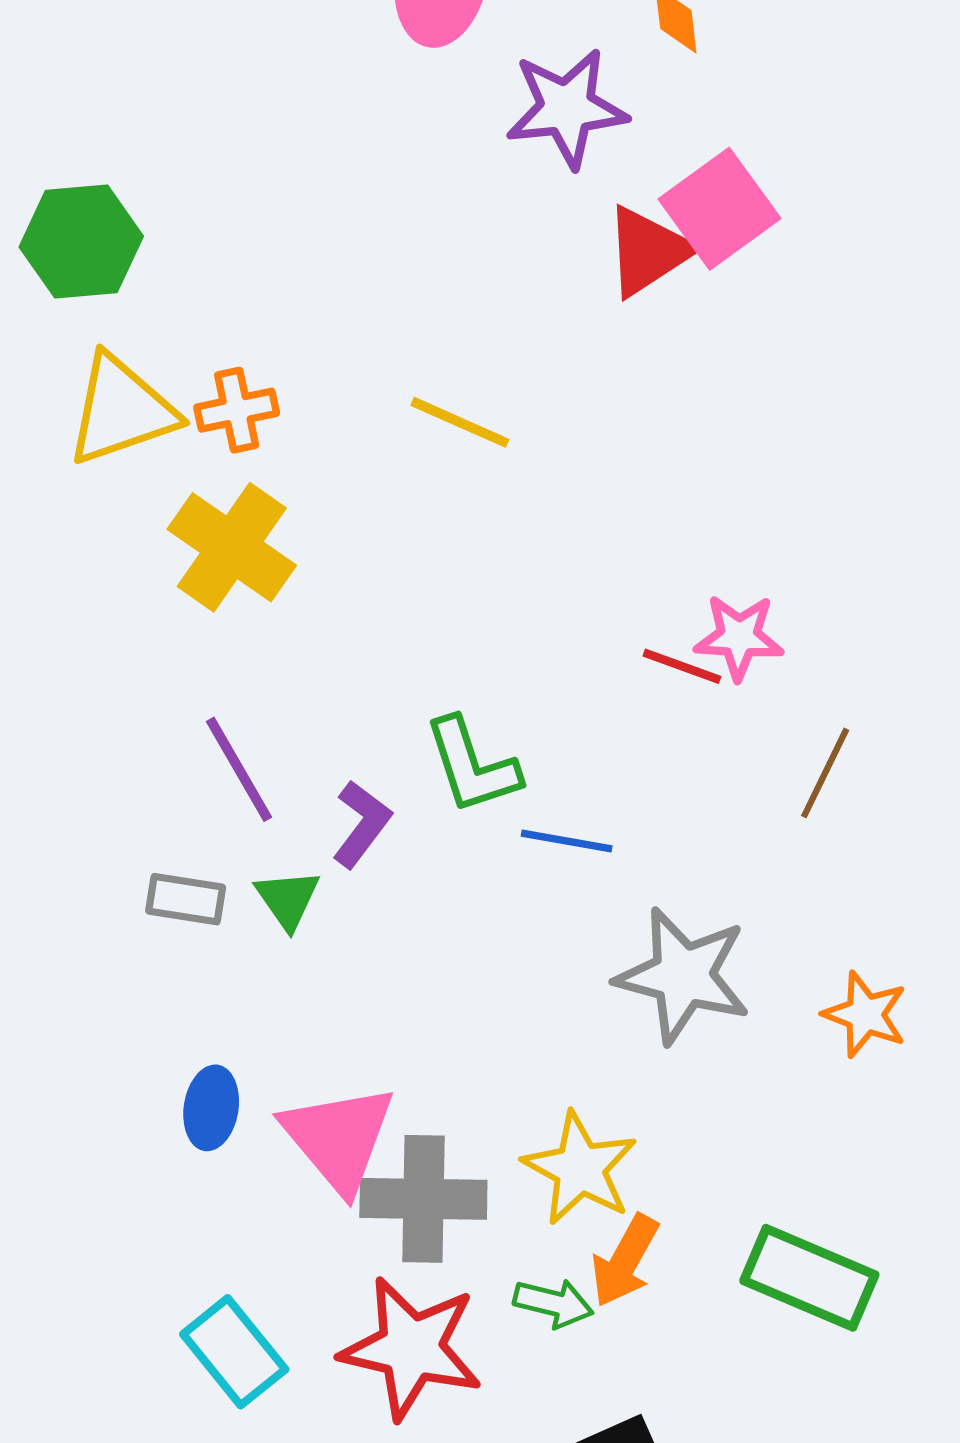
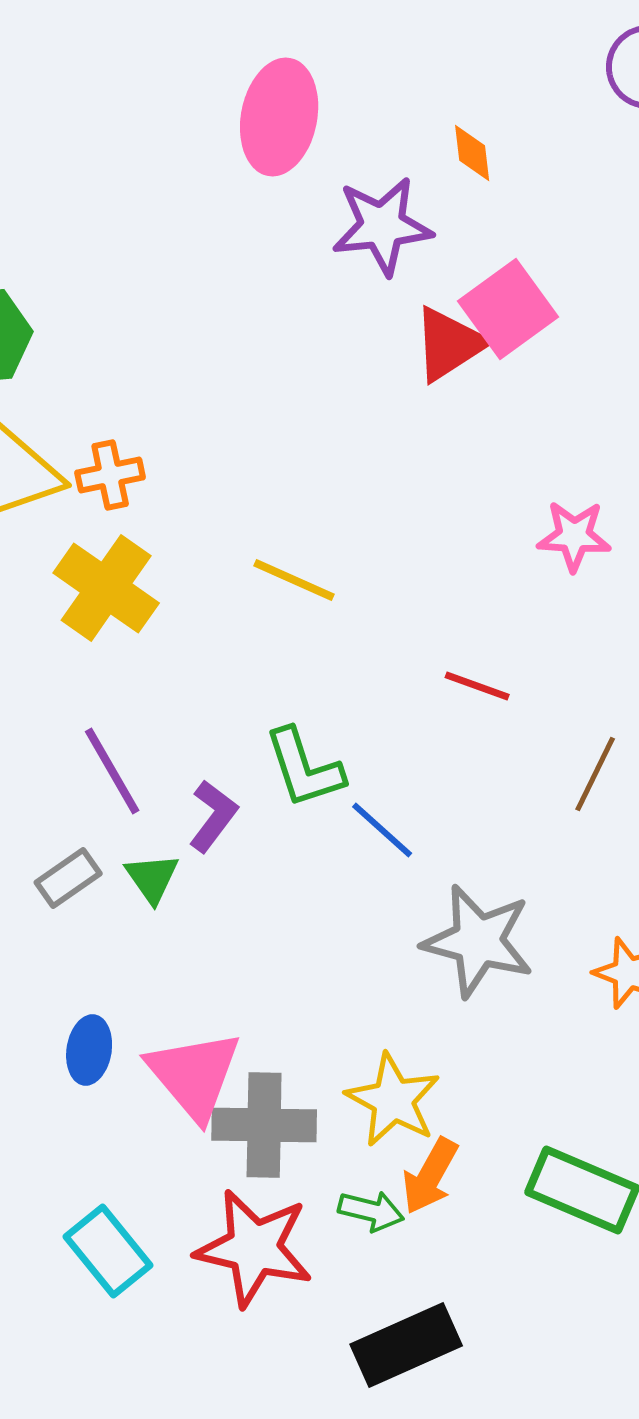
yellow line: (460, 422) -> (294, 580), moved
pink star: (739, 637) -> (574, 536), moved
blue line: (567, 841) -> (382, 830), turned 32
gray rectangle: (186, 899) -> (68, 878), turned -44

